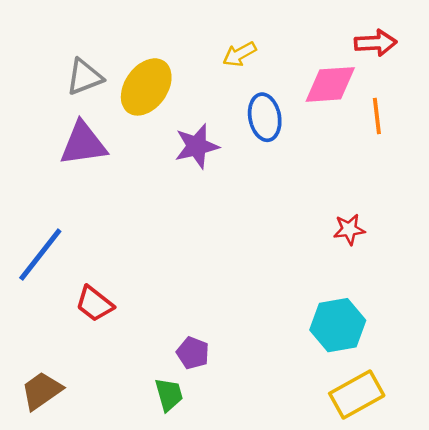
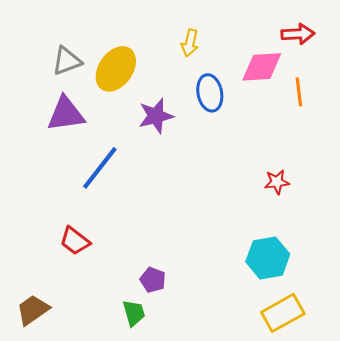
yellow arrow: (239, 54) -> (190, 43), turned -48
blue line: (40, 255) -> (100, 168), moved

